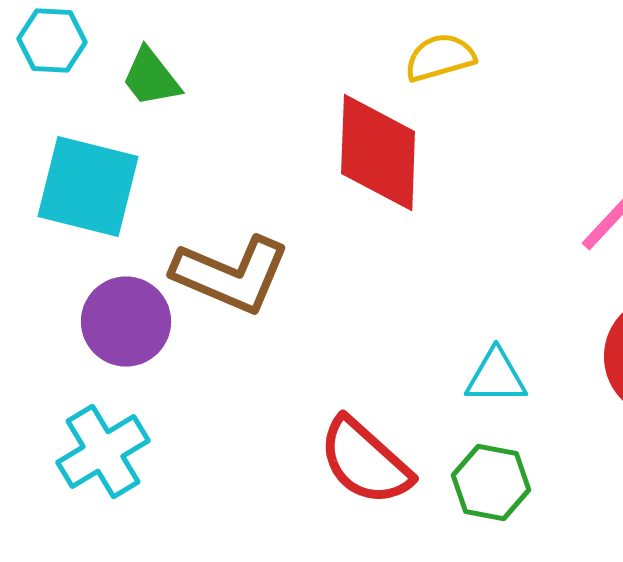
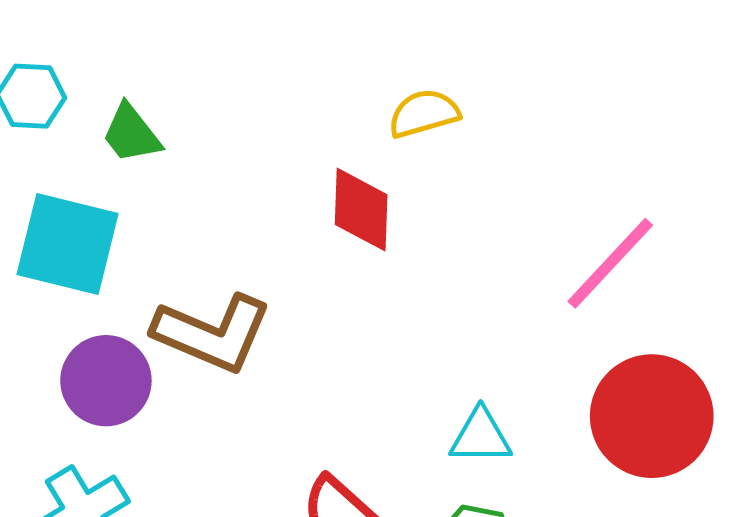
red diamond: (378, 152) -> (361, 210), size x0.7

